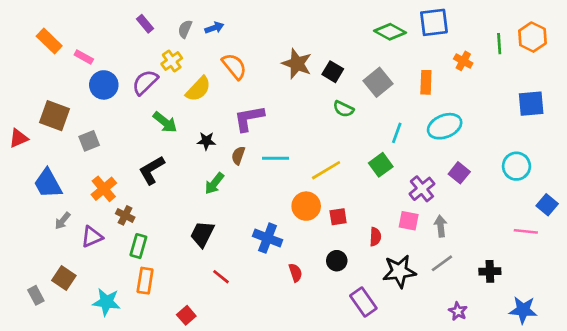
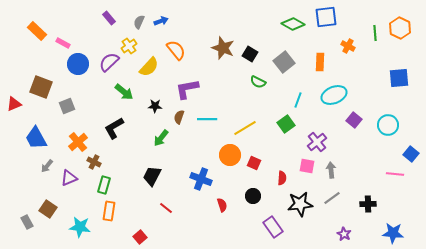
purple square: (459, 173) -> (354, 120), moved
red square: (338, 217) -> (254, 163), turned 32

